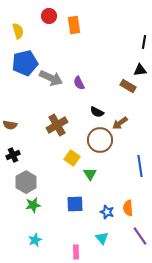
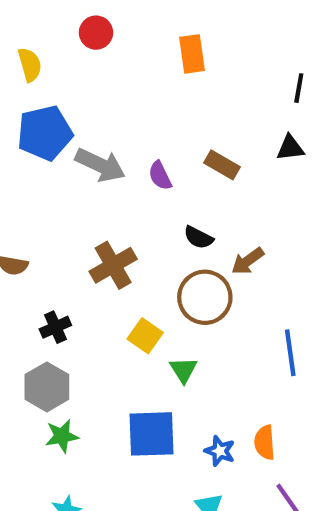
orange rectangle: (74, 25) -> (192, 54), moved
brown rectangle: (128, 86) -> (222, 165), moved
black cross: (13, 155) -> (55, 327), moved
blue square: (75, 204) -> (151, 434), size x1.4

